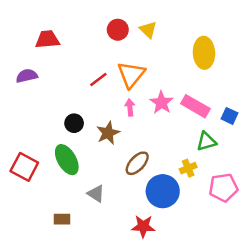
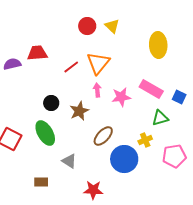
red trapezoid: (47, 39) -> (37, 53), moved
pink star: (161, 103) -> (121, 97), moved, turned 30
red star: (143, 226) -> (93, 190), moved

